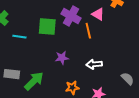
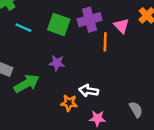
purple cross: (71, 16) -> (90, 20), turned 30
purple star: (62, 58) -> (57, 63), moved
white arrow: (94, 64) -> (89, 91), moved

